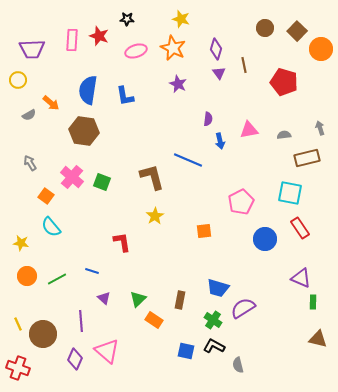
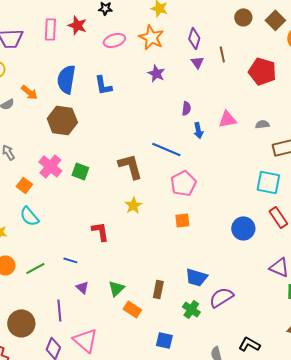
pink pentagon: (241, 202) -> (183, 183), moved
black L-shape: (214, 346) -> (249, 344), moved

